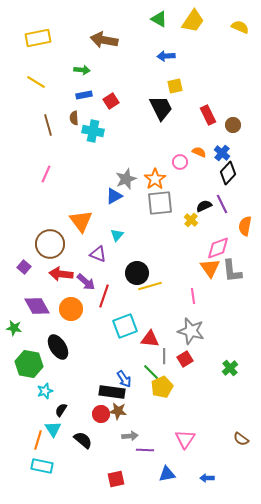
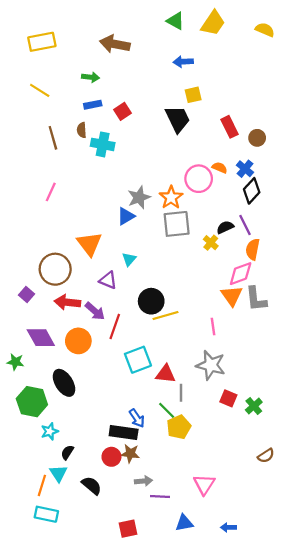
pink circle: (180, 162) -> (199, 179), size x1.6
orange semicircle: (245, 226) -> (253, 249), moved
red square: (185, 359) -> (228, 398), moved, turned -35
brown semicircle: (241, 439) -> (266, 456), moved, turned -70

